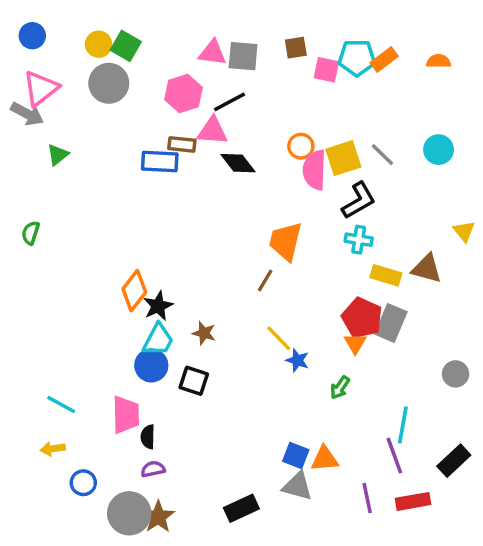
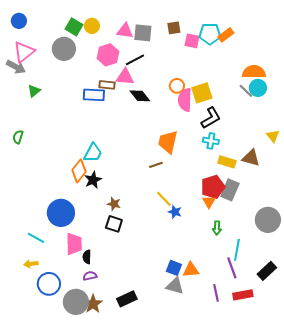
yellow circle: (99, 44) -> (92, 26), moved
orange semicircle: (439, 61) -> (254, 72), moved, size x1.6
gray line: (382, 155) -> (246, 91), moved
brown line: (265, 280) -> (156, 165), turned 40
red pentagon: (362, 318) -> (213, 187), turned 30
brown star: (204, 333) -> (114, 204), moved
cyan trapezoid: (158, 340) -> (93, 153), moved
blue circle: (151, 365) -> (61, 213), moved, size x1.4
gray circle: (456, 374) -> (268, 220), size x1.6
green arrow: (340, 388) -> (217, 228), moved, turned -32
blue circle: (83, 483) -> (49, 284), size x1.5
black rectangle: (241, 508) -> (127, 299), moved

